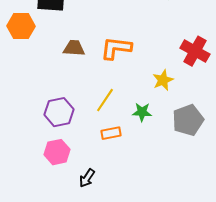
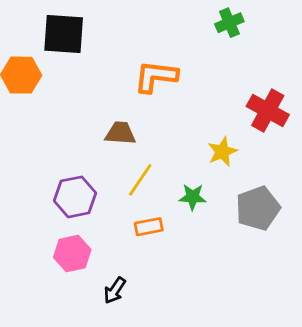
brown trapezoid: (74, 48) -> (120, 133), moved
orange L-shape: (116, 48) -> (156, 77), moved

